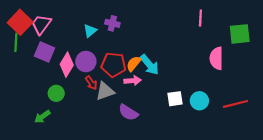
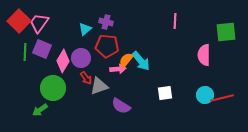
pink line: (200, 18) -> (175, 21), moved
green line: (16, 42) -> (25, 52), moved
red pentagon: (113, 65) -> (107, 46), moved
pink arrow: (133, 81) -> (118, 69), moved
green circle: (56, 93) -> (53, 88), size x1.6
cyan circle: (199, 101) -> (205, 95), moved

